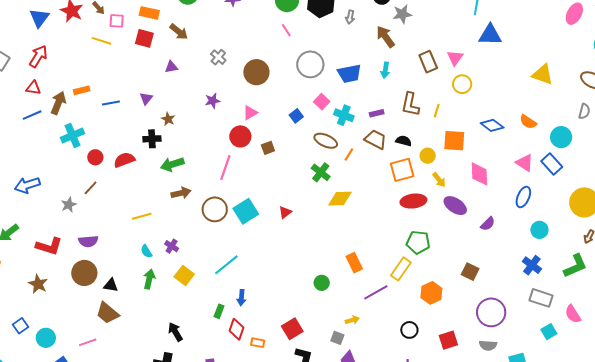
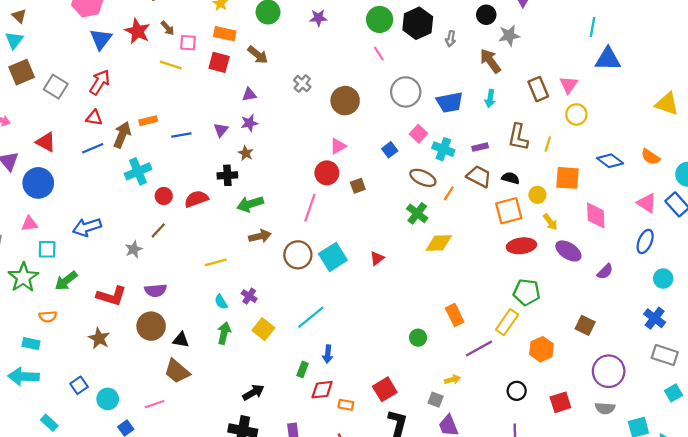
purple star: (213, 101) -> (249, 123), moved
red diamond: (236, 329) -> (322, 390), turned 65
black arrow: (175, 332) -> (253, 392), turned 90

